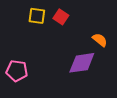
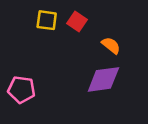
orange semicircle: (100, 40) -> (111, 45), moved

